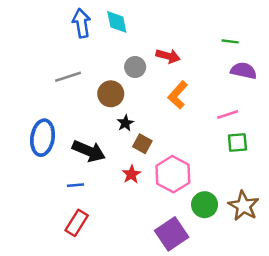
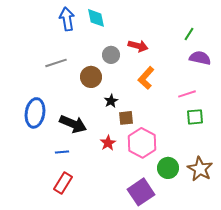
green line: (230, 41) -> (189, 34), turned -64
black star: (125, 123) -> (111, 101), moved
brown square: (142, 144) -> (126, 118), moved, turned -35

